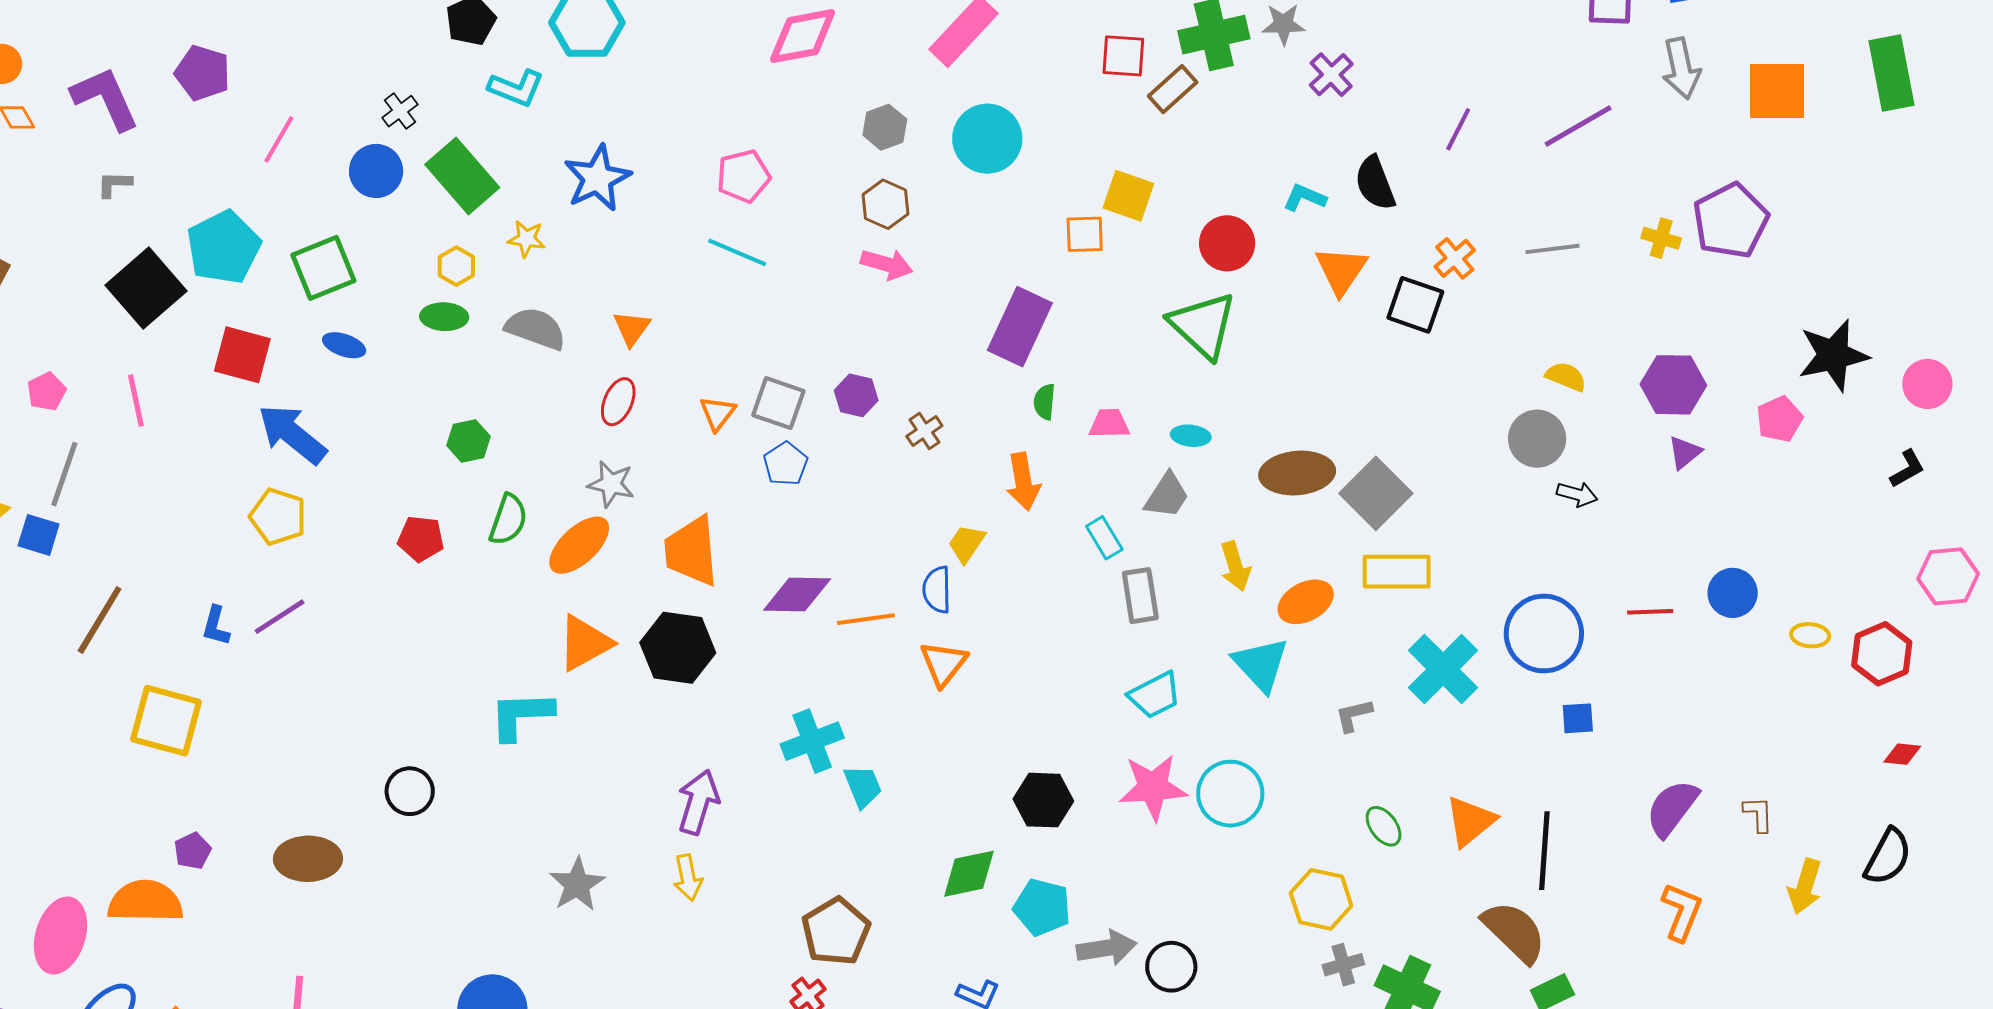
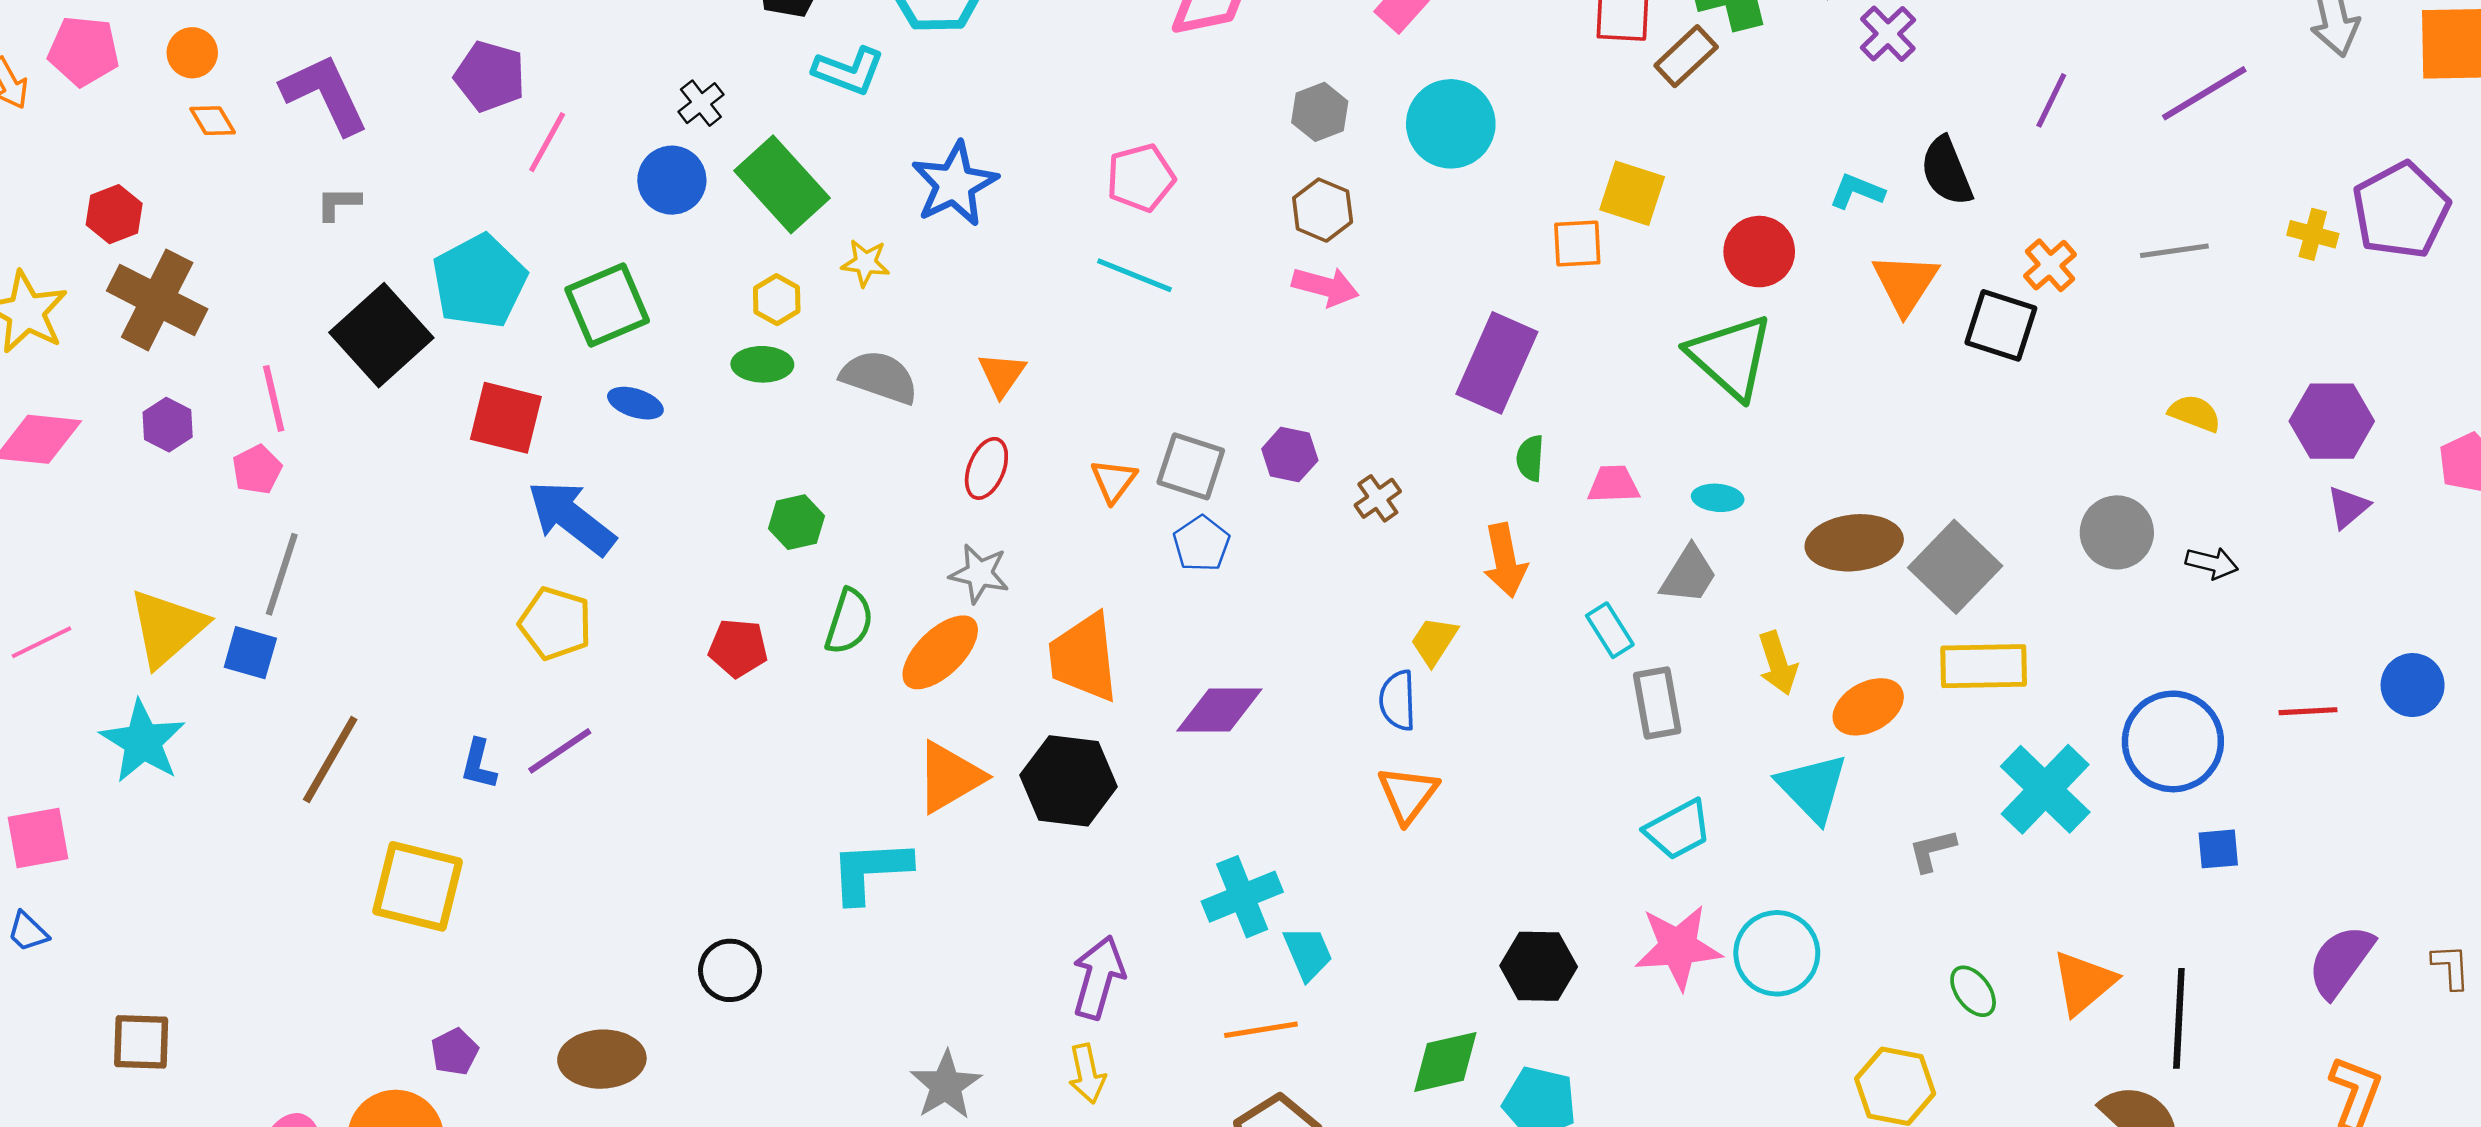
purple pentagon: (202, 73) -> (490, 76), moved
pink line: (136, 401) -> (274, 398), moved
gray circle: (1537, 439) -> (2117, 532), moved
orange line: (866, 619) -> (1261, 1030), moved

